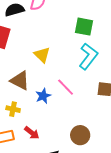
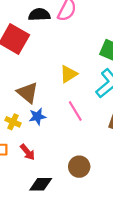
yellow triangle: (42, 55) -> (68, 74), moved, turned 30
blue star: (43, 96) -> (37, 117), moved

